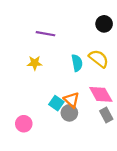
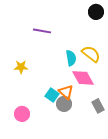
black circle: (104, 24) -> (96, 12), moved
yellow star: (35, 63) -> (21, 67), moved
pink diamond: (101, 94) -> (83, 78), moved

